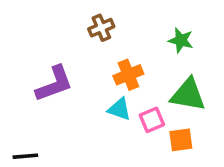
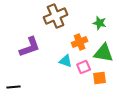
brown cross: (101, 28) -> (56, 16), size x1.6
orange cross: (128, 75) -> (80, 42), moved

